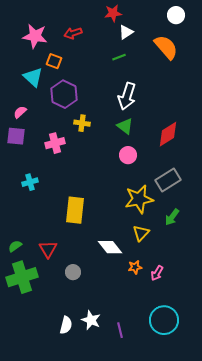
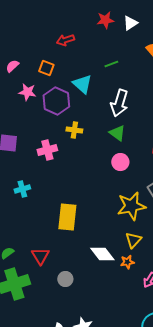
white triangle: (126, 32) -> (130, 23), moved
pink star: (35, 36) -> (27, 92), moved, size x0.7
cyan triangle: (33, 77) -> (82, 84), moved
pink semicircle: (20, 112) -> (12, 66), moved
orange star: (135, 267) -> (127, 262), moved

